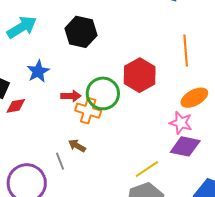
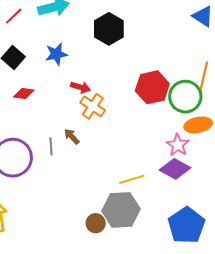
green circle: (103, 93) -> (185, 97), moved
red diamond: (16, 106) -> (24, 94), moved

